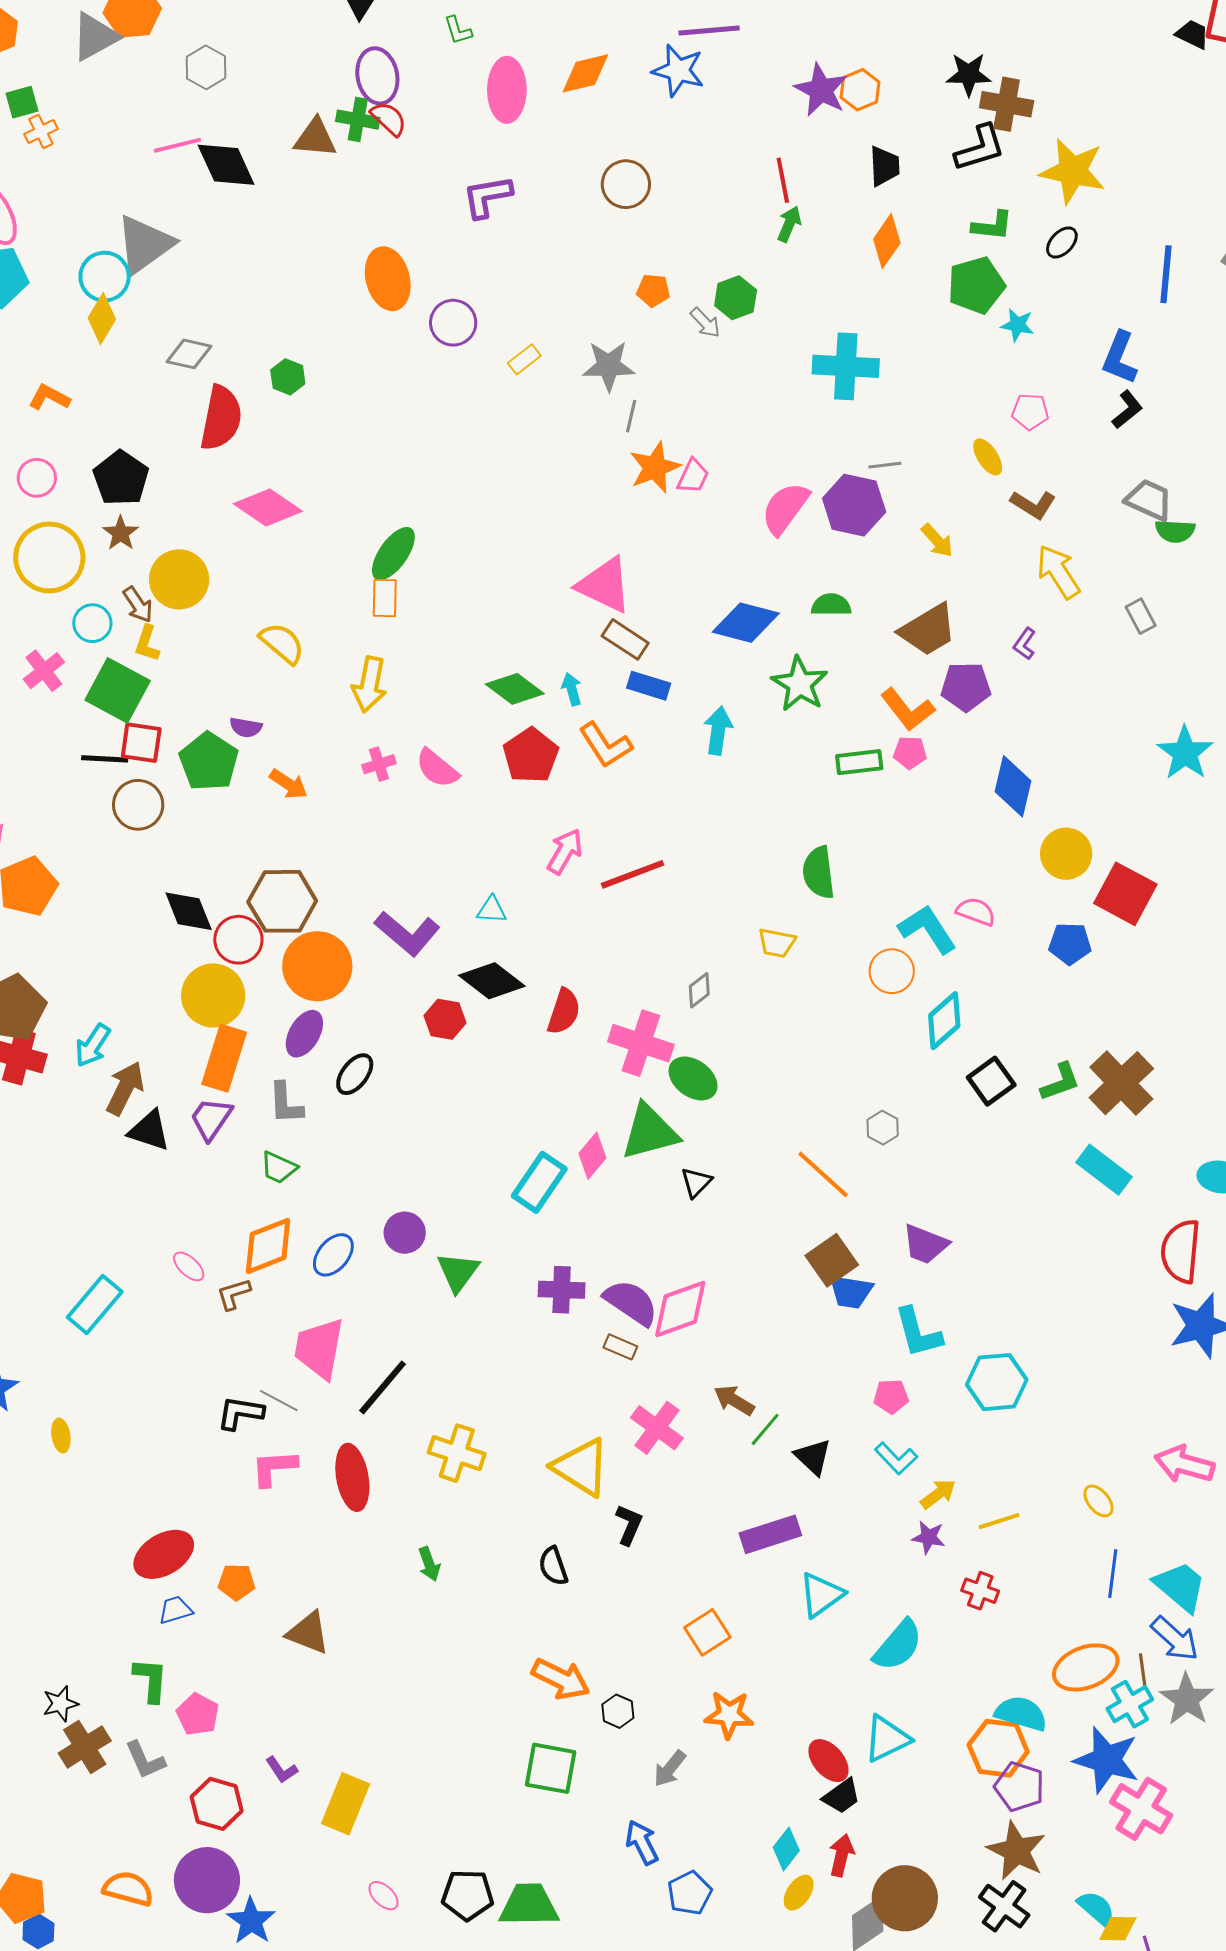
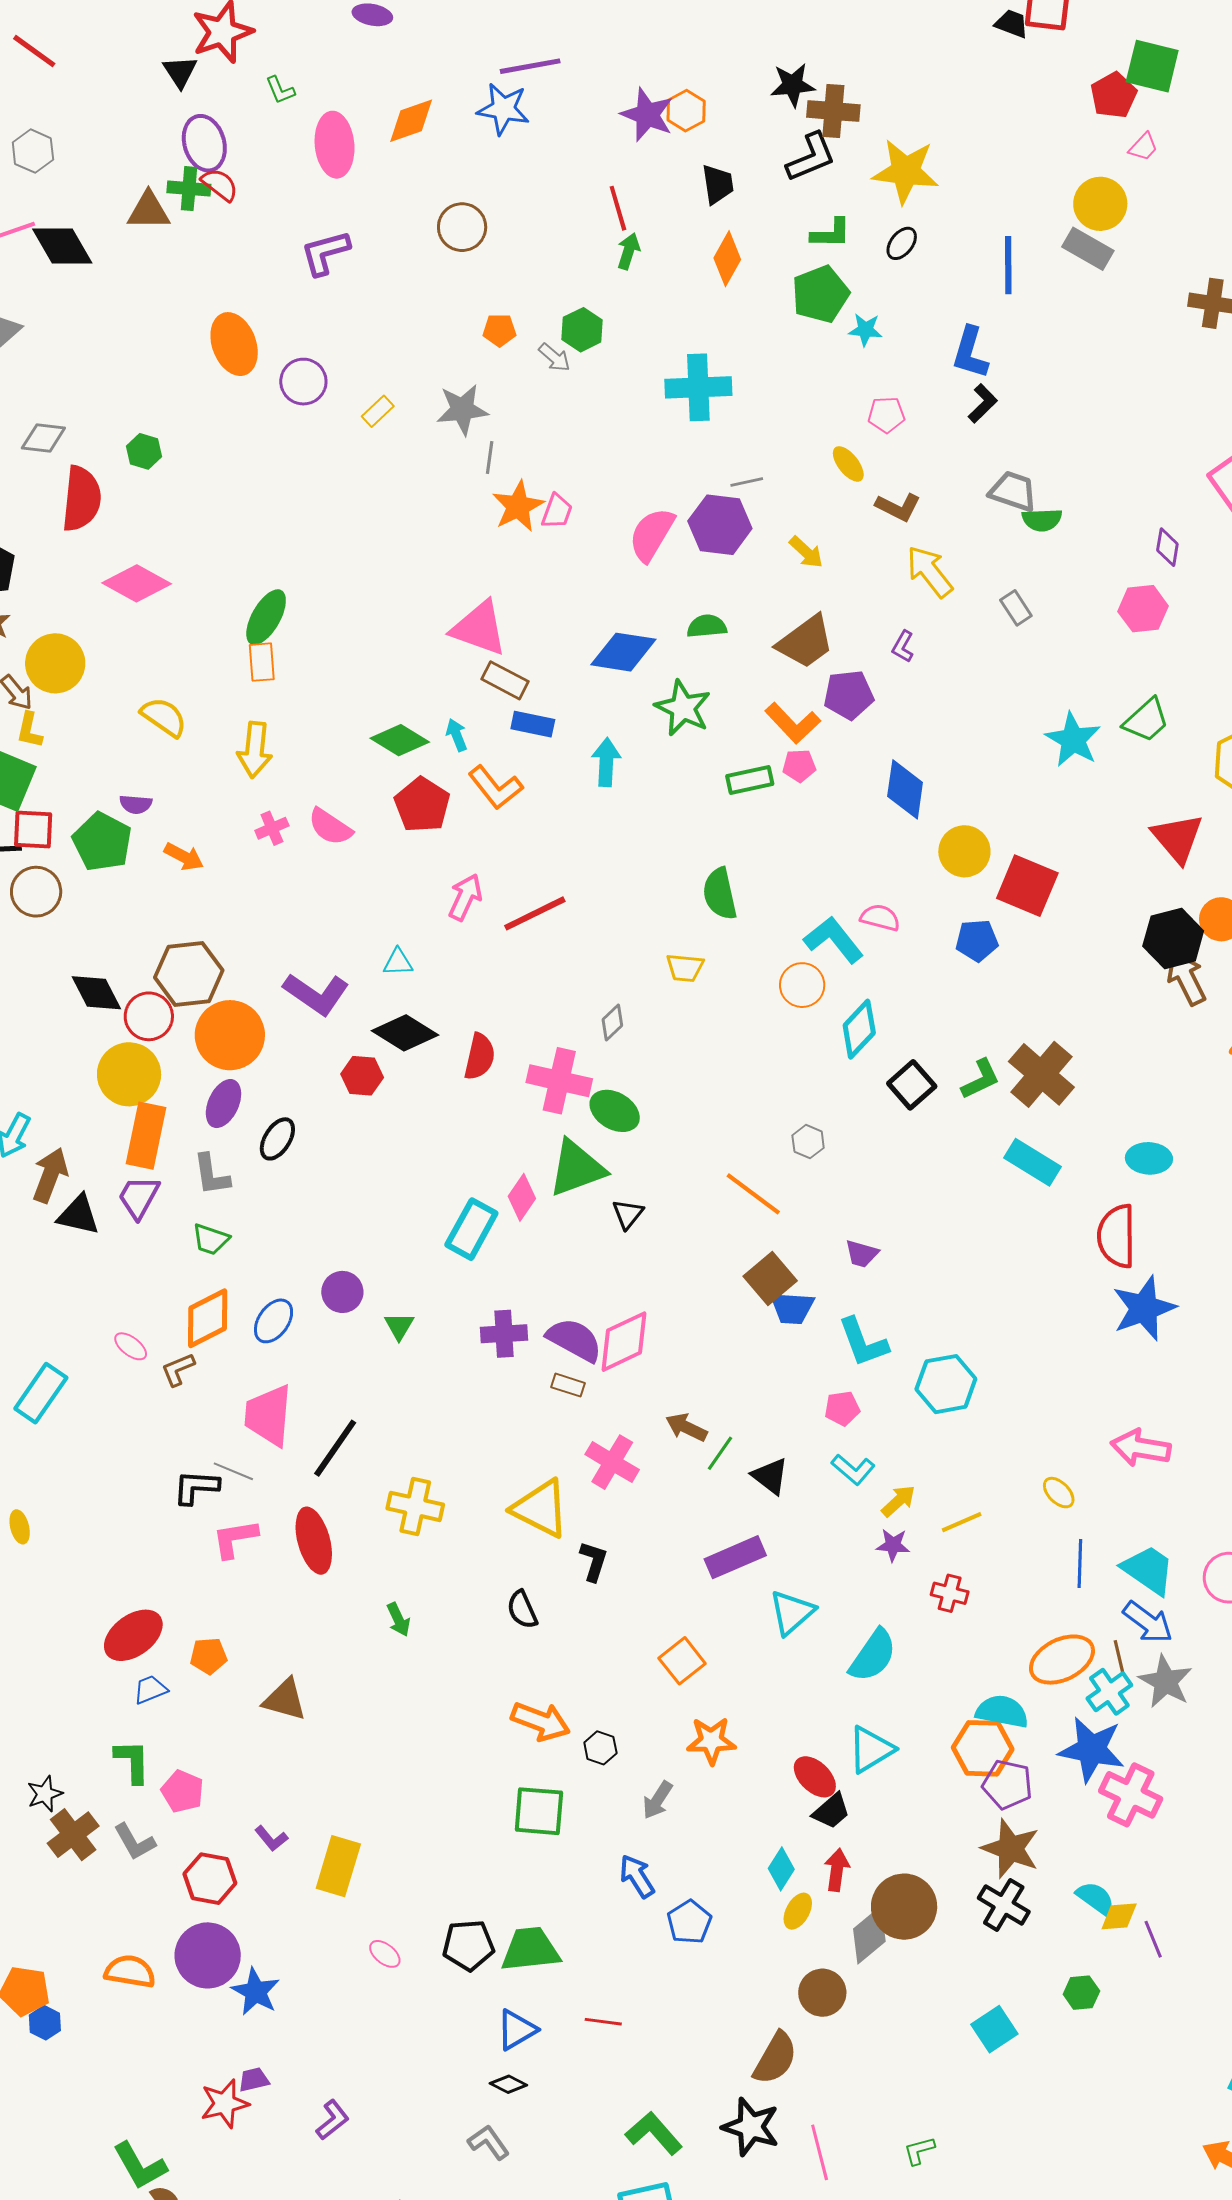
purple trapezoid: (925, 1244) -> (862, 1254), size x0.7
green triangle: (458, 1272) -> (399, 1326), size x0.7

